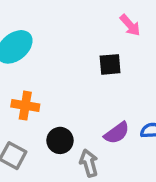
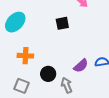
black square: (110, 64) -> (62, 23), moved

